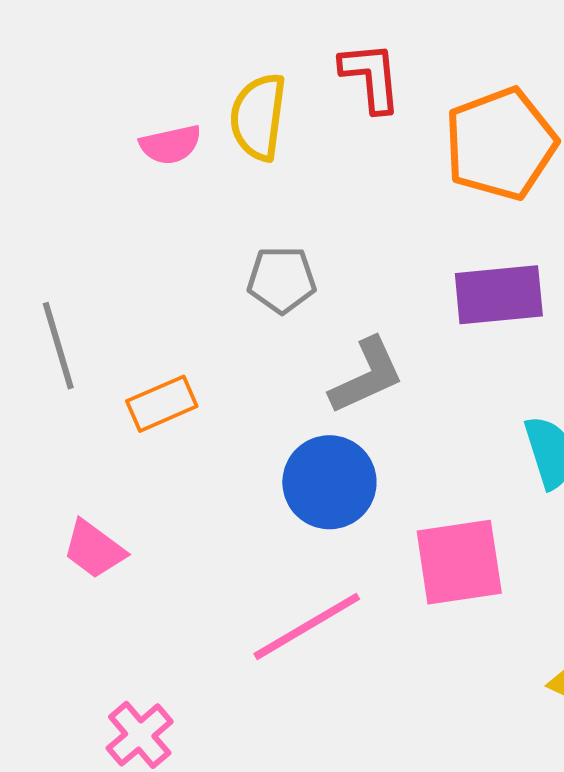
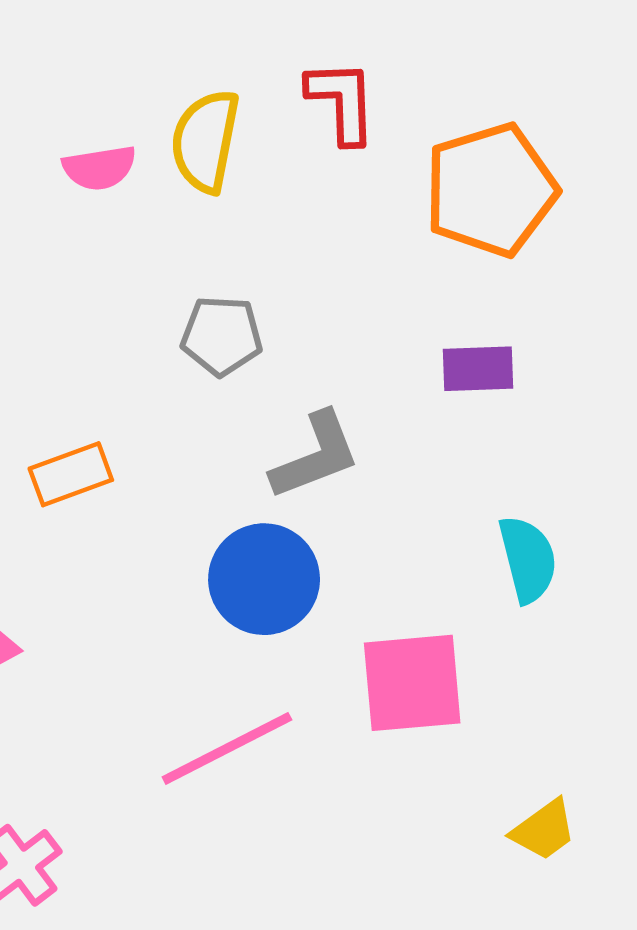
purple rectangle: (499, 295) -> (478, 369), size x0.7

